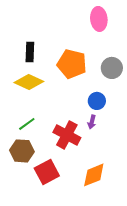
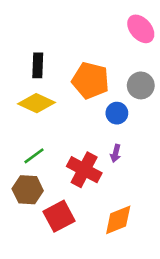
pink ellipse: (99, 19) -> (141, 29), moved, turned -35
blue circle: (97, 101) -> (117, 113), moved

